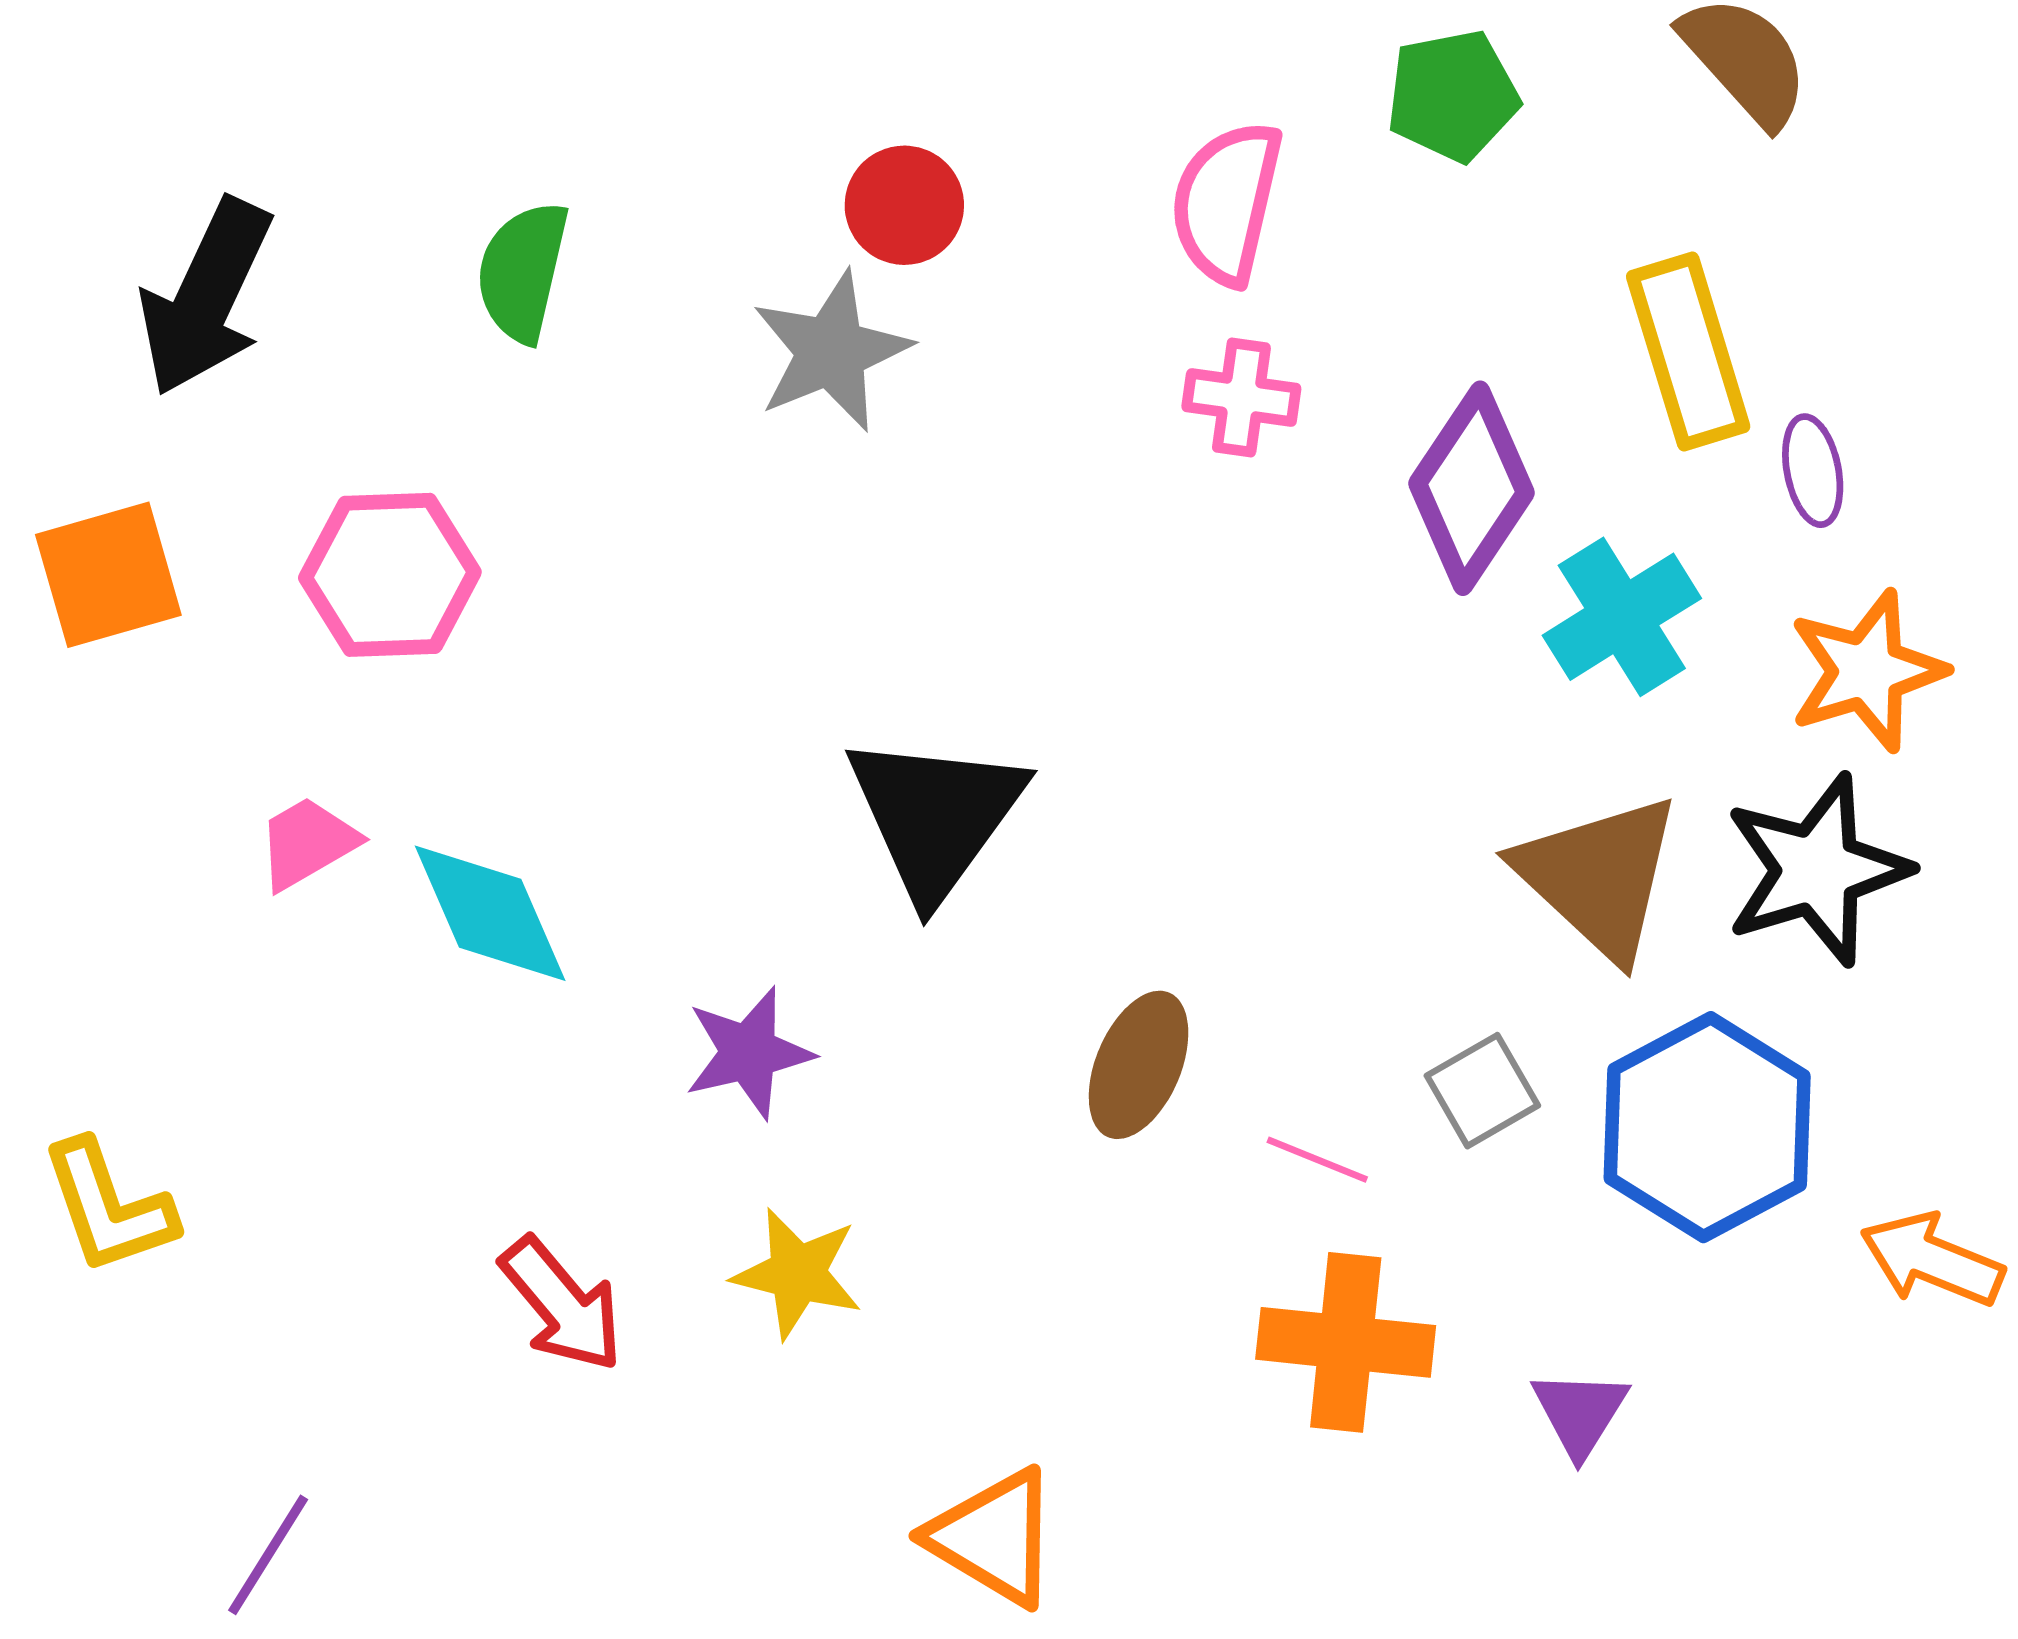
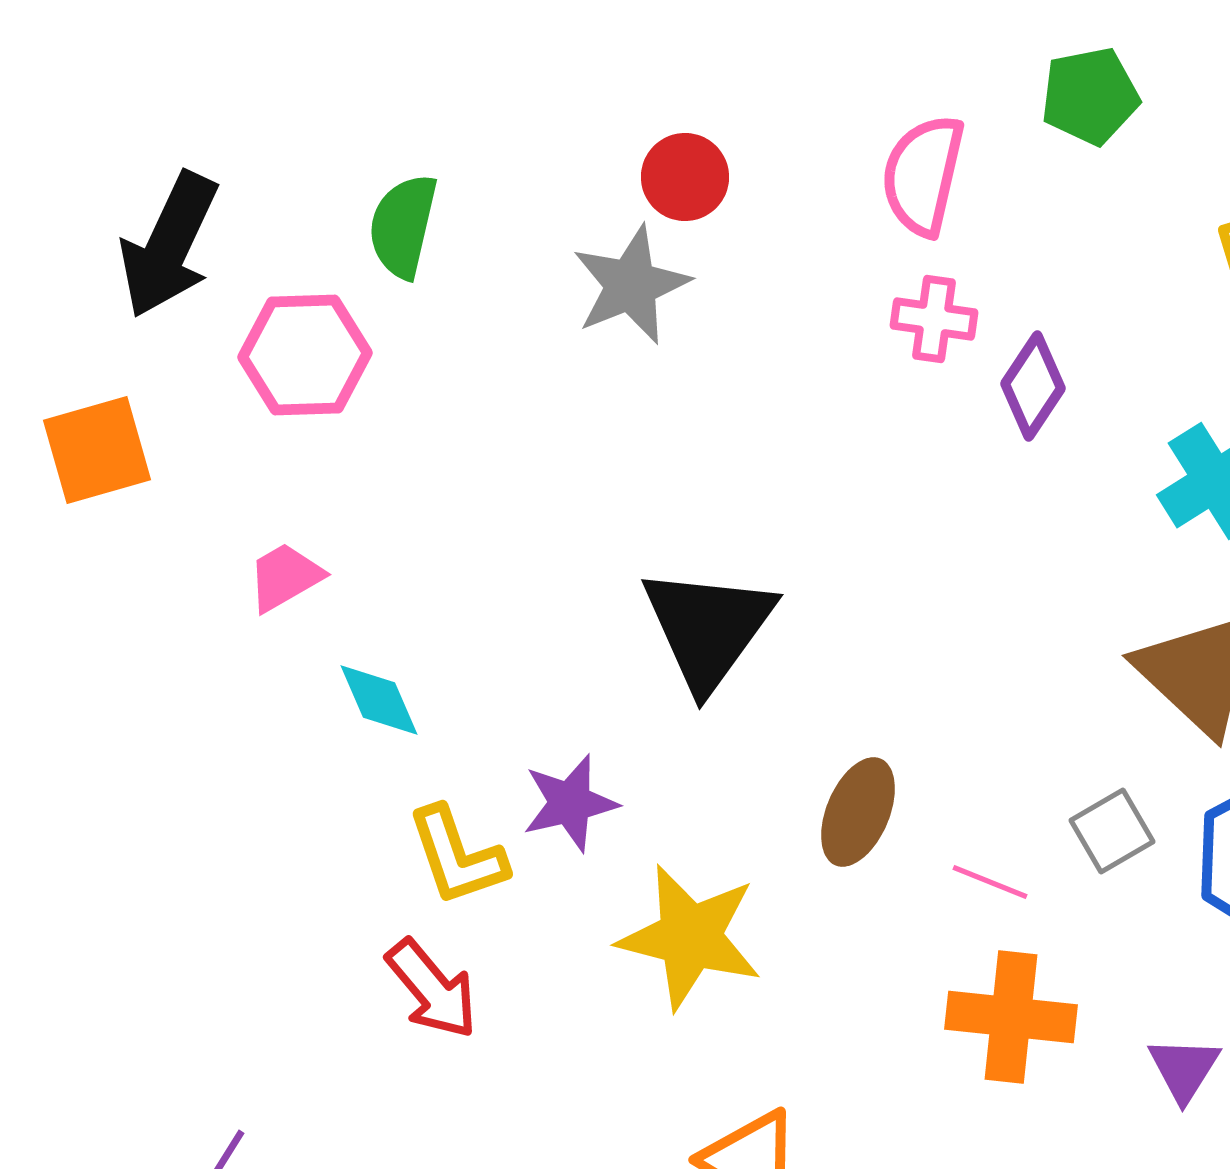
purple diamond: (1472, 488) -> (1033, 386), moved, size x0.7
pink hexagon: (390, 575) -> (305, 355), moved
pink trapezoid: (307, 843) -> (285, 577), moved
cyan diamond: (490, 913) -> (379, 700), size x0.7
yellow L-shape: (108, 1207) -> (457, 856), moved
yellow star: (797, 1273) -> (690, 937), moved, size x1.5

